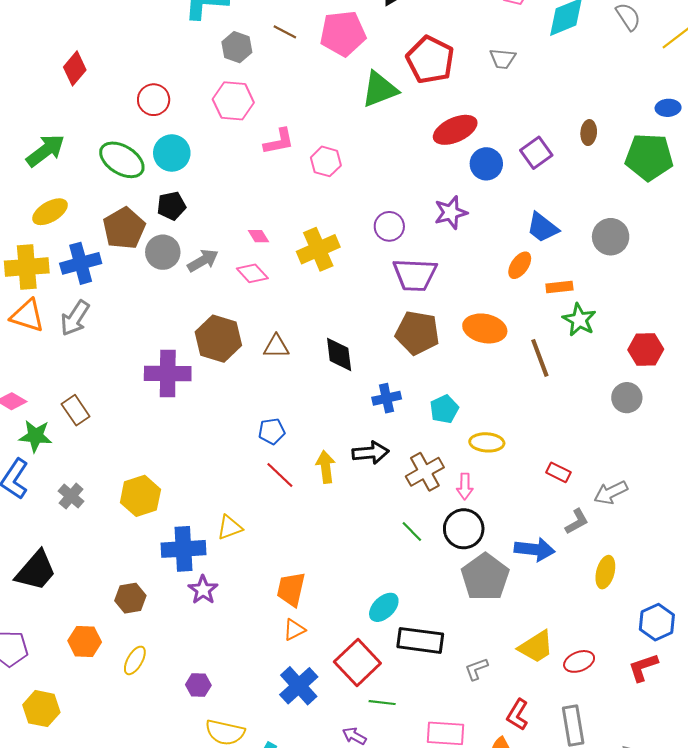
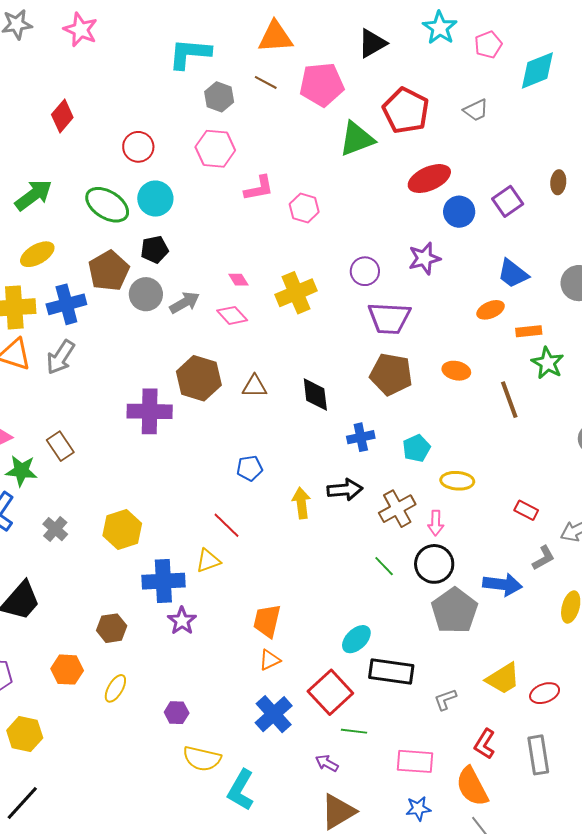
gray trapezoid: (503, 59) -> (476, 110), turned -32
orange ellipse: (520, 265) -> (491, 310), turned 32
orange ellipse: (485, 328) -> (456, 371), size x0.7
red line: (280, 475) -> (226, 525), moved

